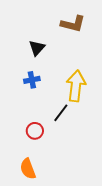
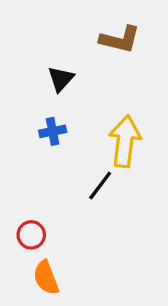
red circle: (35, 131) -> (31, 235), moved

